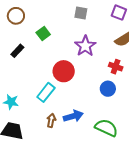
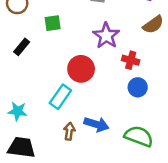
green square: (43, 33) -> (53, 23), turned 32
red cross: (116, 67) -> (131, 60), moved
blue arrow: (73, 116) -> (96, 124), turned 36

